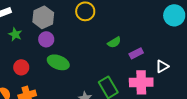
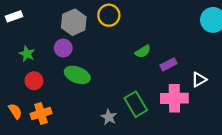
gray hexagon: (43, 17) -> (74, 22), moved
green star: (15, 34) -> (27, 54), moved

